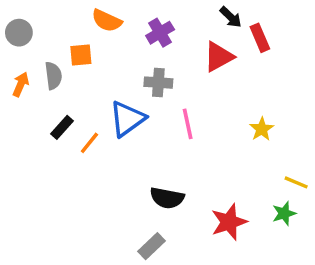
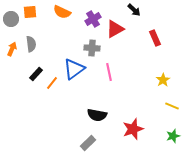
red rectangle: (260, 38) -> (155, 38), moved
orange square: (81, 55) -> (30, 12), moved
red triangle: (219, 57) -> (115, 29), moved
yellow star: (262, 129) -> (163, 80), moved
green star: (284, 213) -> (173, 136), moved

